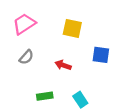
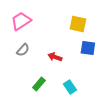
yellow square: (72, 28) -> (78, 24), moved
green rectangle: (45, 96) -> (39, 84), turned -40

